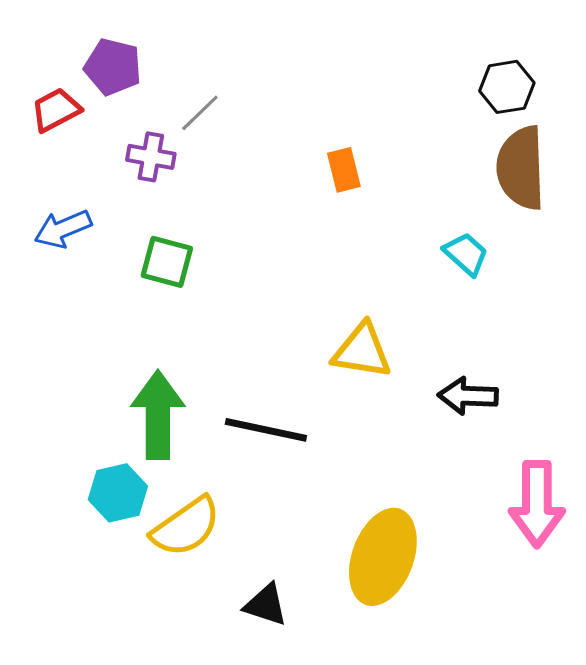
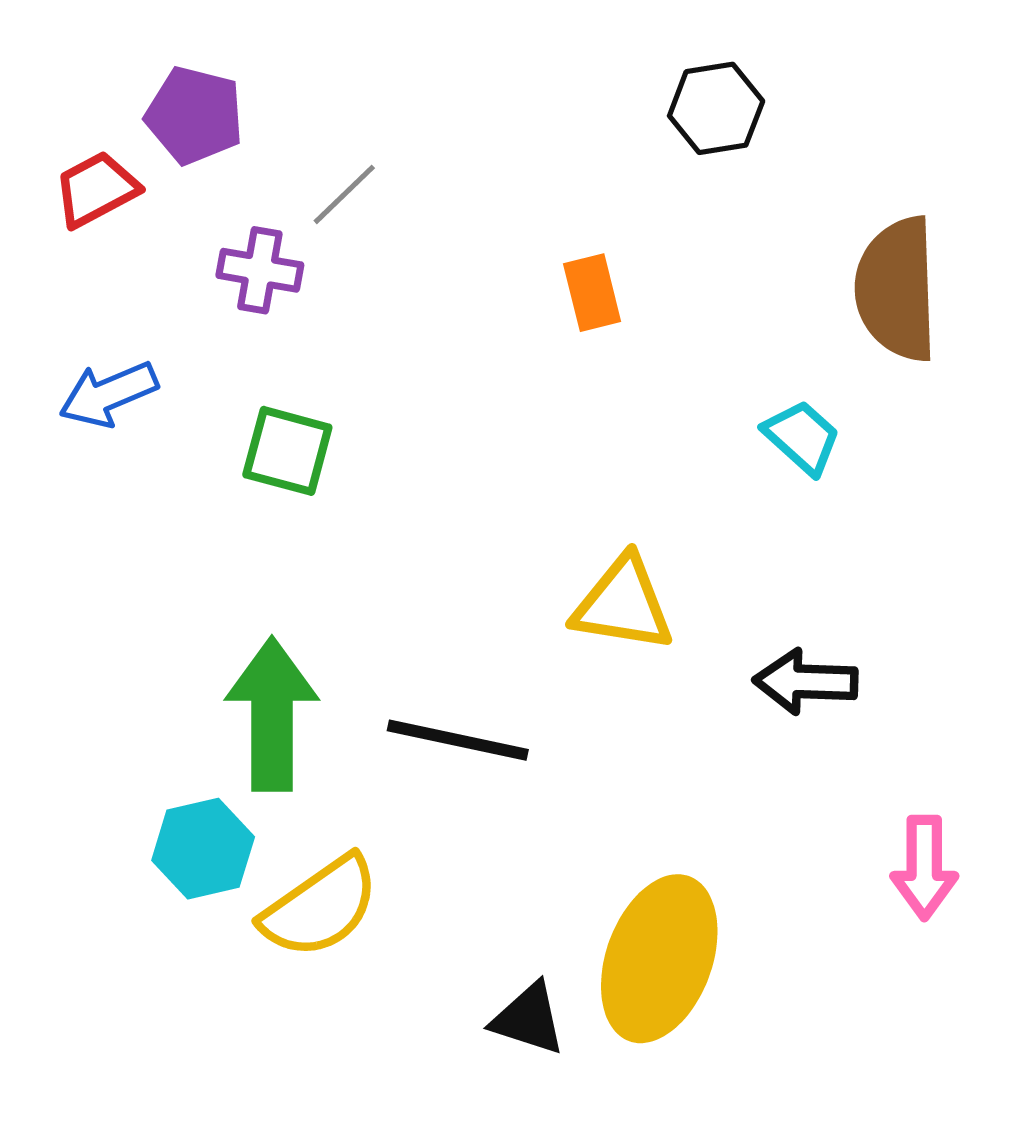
black hexagon: (507, 87) -> (716, 108), moved
pink arrow: (537, 504) -> (924, 867), size x0.7
black triangle: (266, 605) -> (528, 1019), moved

